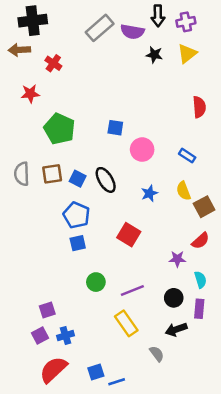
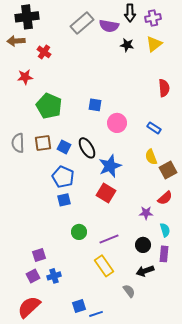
blue star: (149, 193) -> (110, 166), moved, size x1.6
red semicircle: (53, 370) -> (29, 307), moved

